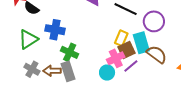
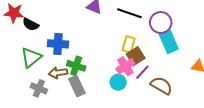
cyan rectangle: (141, 43) -> (169, 42), moved
brown semicircle: (157, 54) -> (161, 86), moved
brown arrow: (52, 71) -> (58, 73), moved

